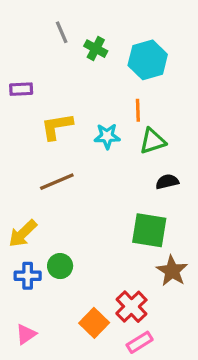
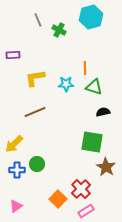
cyan hexagon: (148, 60) -> (91, 17), moved
green triangle: (153, 141) -> (94, 87), turned 36

